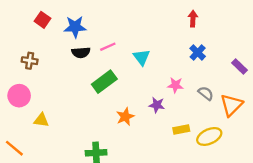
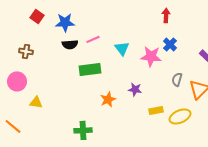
green rectangle: (104, 82) -> (90, 69), turned 30
pink star: (175, 85) -> (151, 56), moved, size x1.5
gray semicircle: (206, 93) -> (177, 79), turned -112

